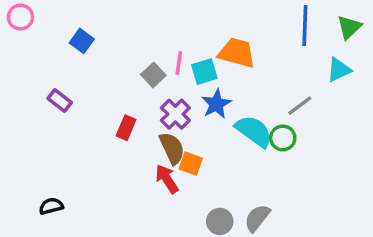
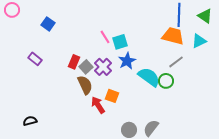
green triangle: (349, 27) -> (205, 16), turned -42
orange trapezoid: (237, 53) -> (173, 36), moved
pink line: (179, 63) -> (105, 37), turned -40
gray square: (153, 75) -> (86, 67), moved
red rectangle: (126, 128) -> (74, 62), moved
brown semicircle: (172, 148) -> (85, 85), moved

